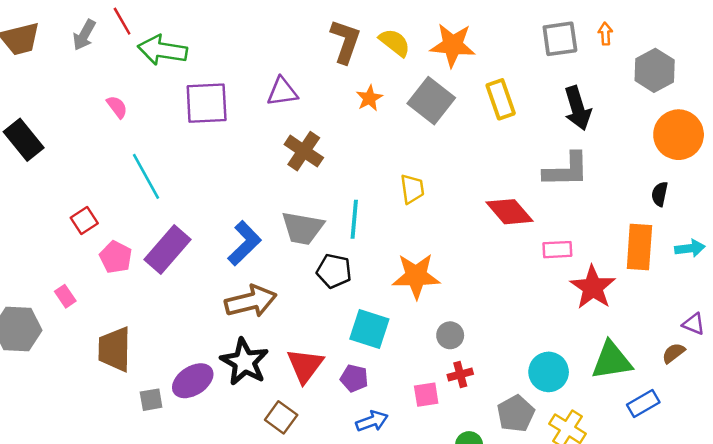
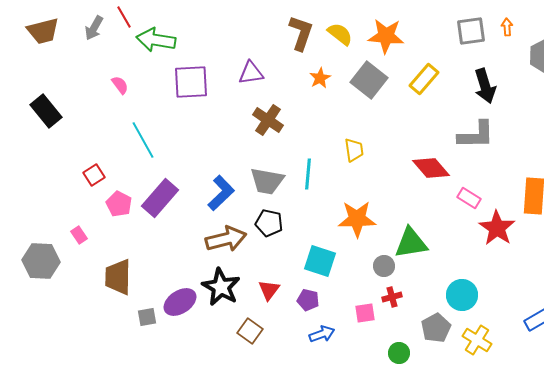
yellow rectangle: (501, 99) -> (424, 79), turned 60
pink rectangle: (557, 250) -> (469, 198), turned 35
black pentagon: (334, 271) -> (269, 223), moved
green triangle: (612, 361) -> (411, 243), moved
red triangle: (305, 366) -> (269, 290), size x0.7

